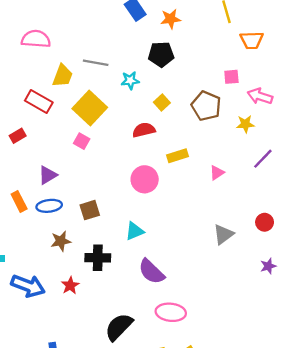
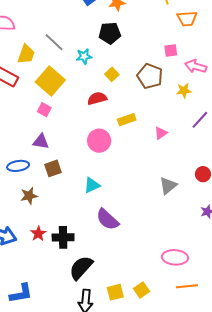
gray line: (96, 63) -> (54, 42), turned 35
purple triangle: (48, 175) -> (41, 141), moved, turned 42
black cross: (98, 258) -> (63, 237), moved
pink ellipse: (171, 312) -> (175, 257), moved

